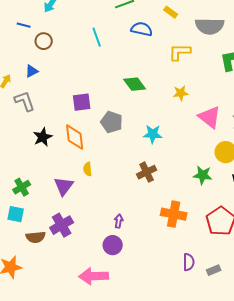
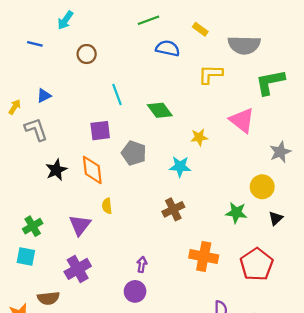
cyan line: (97, 37) -> (117, 95), moved
brown circle: (44, 41) -> (87, 54), moved
yellow star: (181, 93) -> (199, 137), moved
pink triangle: (210, 117) -> (242, 120), moved
brown semicircle: (36, 237) -> (48, 298), moved

